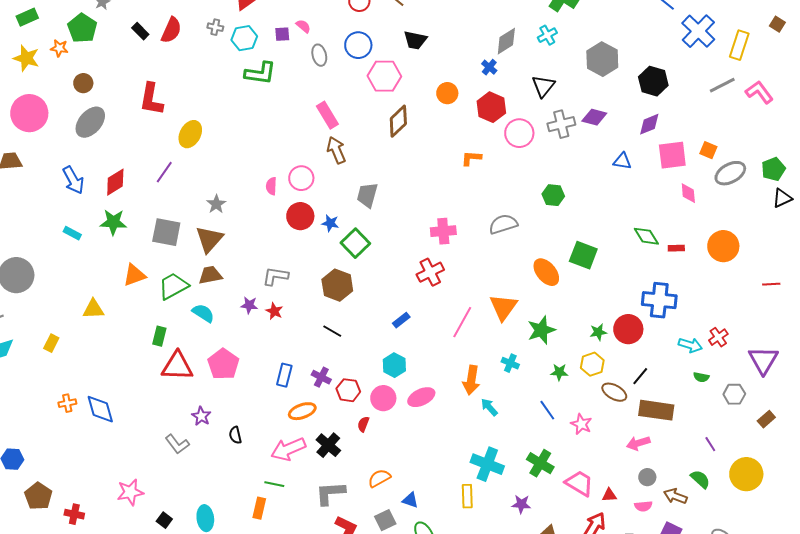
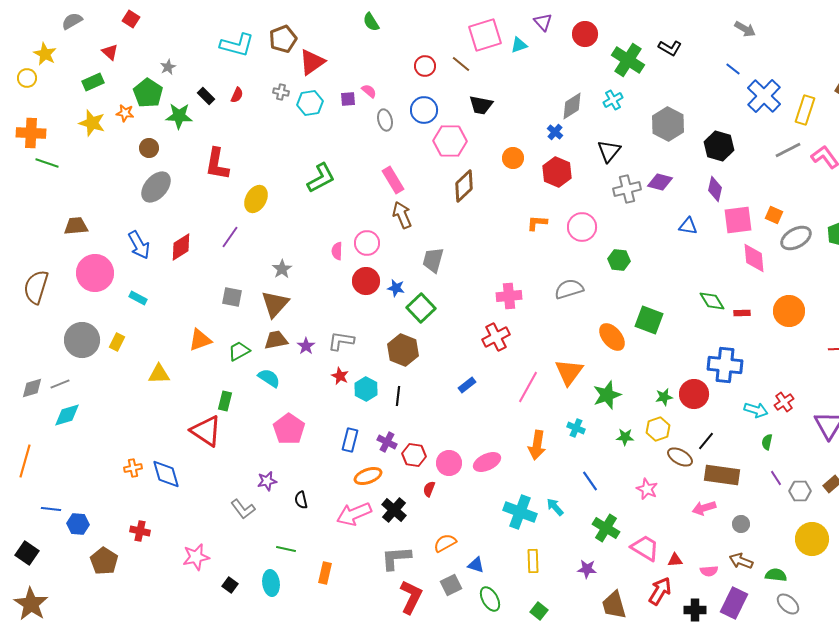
red semicircle: (171, 30) -> (237, 95), size x0.6
green L-shape: (260, 73) -> (321, 178), moved, turned -36
pink circle: (29, 113) -> (95, 273), moved
purple diamond: (649, 124) -> (715, 189), turned -55
pink circle: (519, 133) -> (582, 227), moved
pink diamond: (688, 193) -> (754, 258), size x1.4
green star: (113, 222) -> (179, 116), moved
gray square: (166, 232) -> (232, 297), size x0.7
green trapezoid: (173, 286) -> (239, 351), size x0.7
purple star: (249, 305) -> (306, 346), moved, turned 30
black line: (332, 331) -> (398, 396), turned 66
yellow rectangle: (51, 343) -> (117, 342), moved
cyan hexagon: (394, 365) -> (366, 389), moved
red triangle: (177, 366) -> (206, 431), moved, turned 32
green semicircle: (701, 377) -> (767, 442), turned 91
gray hexagon: (734, 394) -> (800, 491), moved
cyan arrow: (489, 407) -> (555, 507), moved
blue line: (547, 410) -> (590, 481), moved
purple star: (201, 416) -> (267, 481), turned 30
purple line: (710, 444) -> (776, 478), moved
cyan cross: (487, 464) -> (520, 512), moved
gray circle: (647, 477) -> (741, 524), moved
green semicircle: (700, 479) -> (776, 575), moved, turned -35
green line: (274, 484) -> (286, 549), moved
red cross: (74, 514) -> (140, 531), moved

